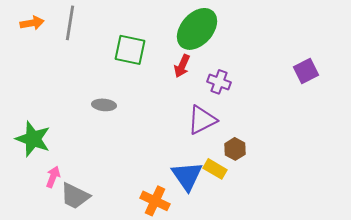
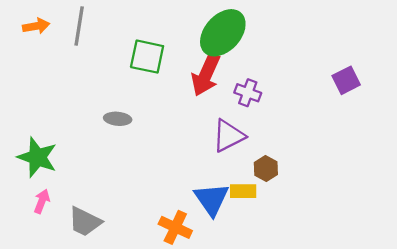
red arrow: (182, 66) -> (206, 75), size x1.6
yellow rectangle: (215, 169) -> (243, 191), turned -30
pink arrow: (53, 177) -> (42, 201), moved

